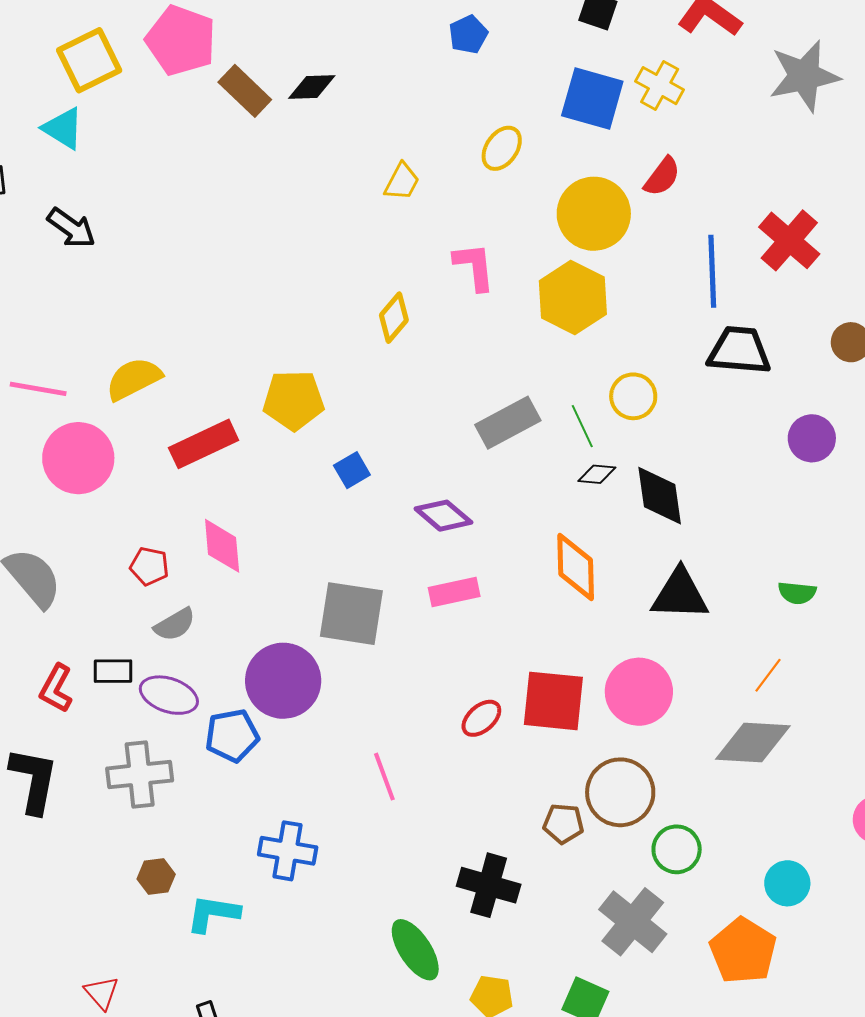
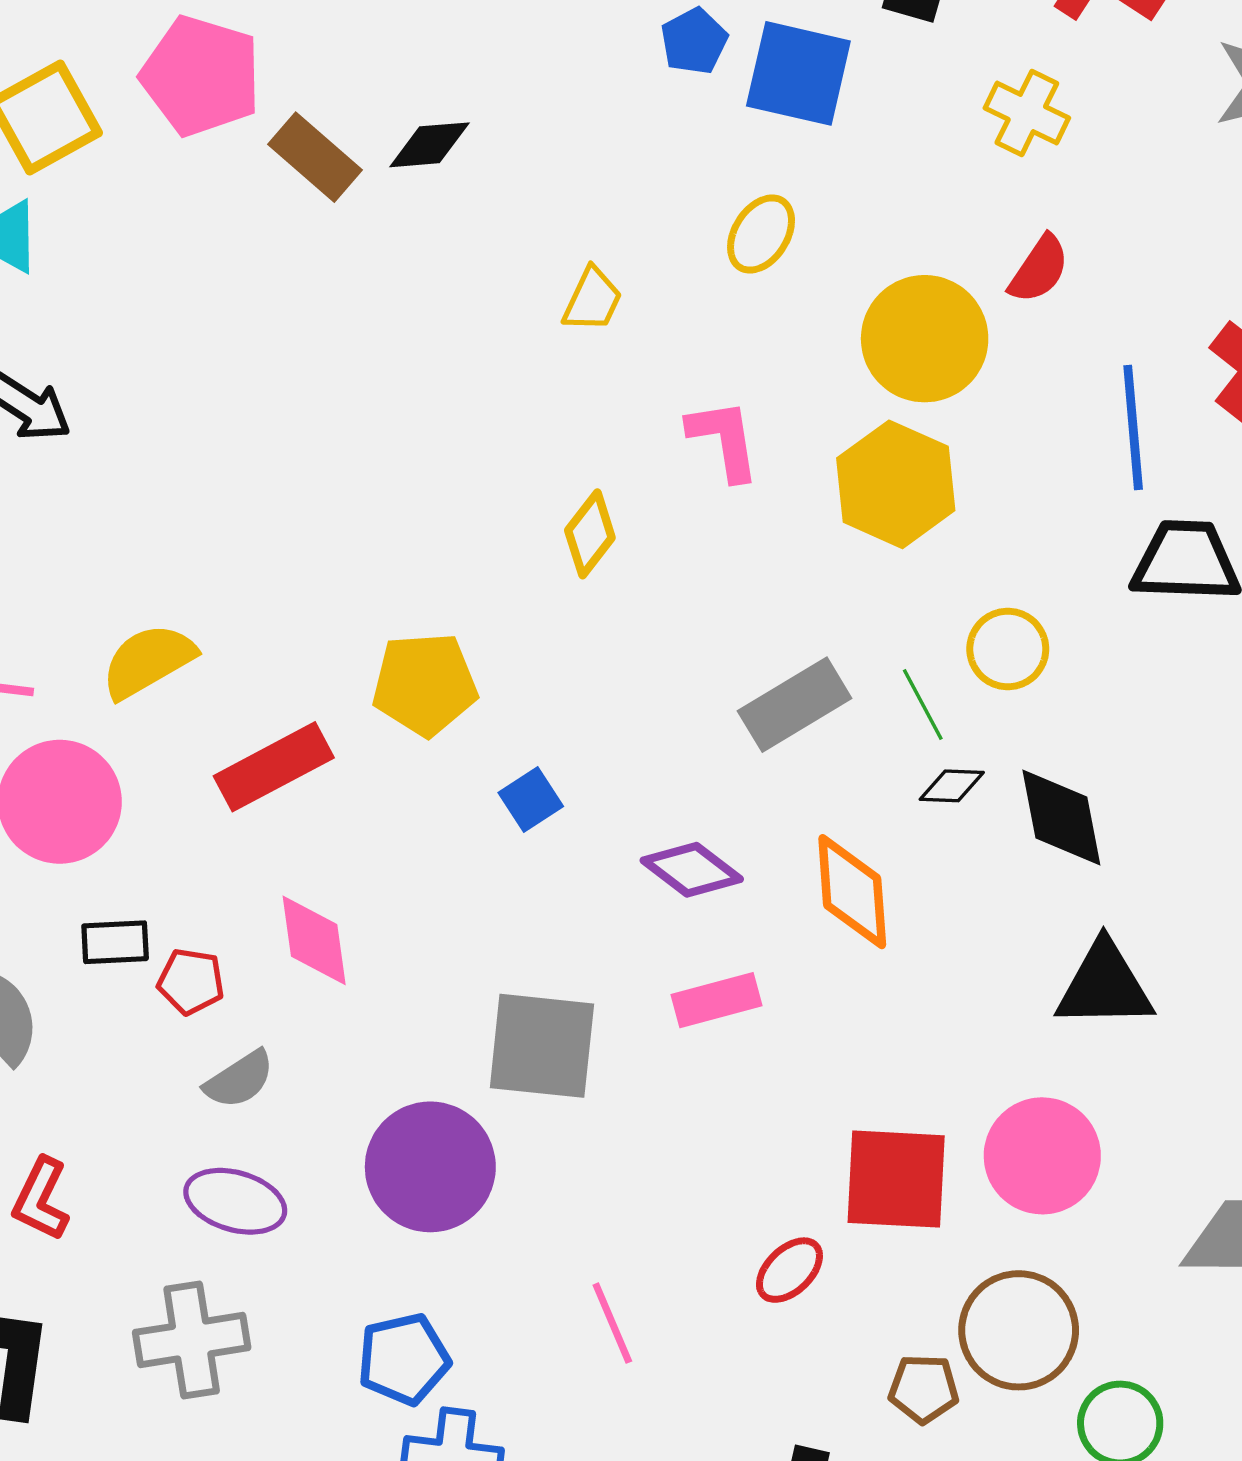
blue square: (592, 99) -> (798, 73), moved
orange diamond: (576, 567) -> (852, 892), moved
black rectangle: (113, 671) -> (115, 942), moved
red ellipse: (481, 718) -> (789, 1270), moved
blue pentagon: (232, 736) -> (404, 1359), moved

